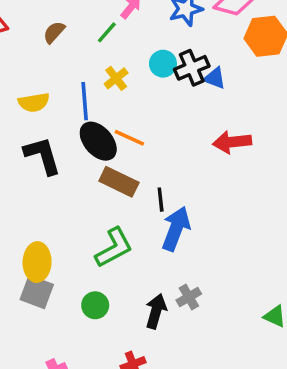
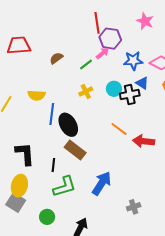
blue triangle: (215, 78) -> (142, 83), moved
blue line: (85, 101) -> (52, 114), moved
orange line: (129, 138) -> (119, 129), moved
black L-shape: (42, 156) -> (25, 154), moved
black line: (161, 200) -> (53, 165), moved
gray cross: (189, 297) -> (134, 207), moved

